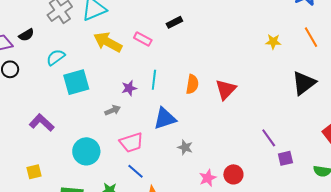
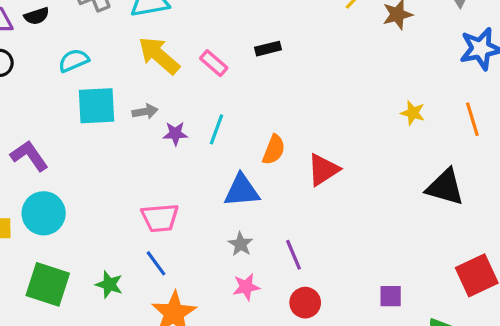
black triangle: (304, 83) -> (445, 187), turned 40
gray arrow: (113, 110) -> (145, 111), moved
blue triangle: (165, 118) -> (242, 191), moved
purple line: (269, 138) -> (293, 255), moved
cyan circle: (86, 151) -> (44, 213), moved
pink star: (208, 178) -> (246, 287), moved

